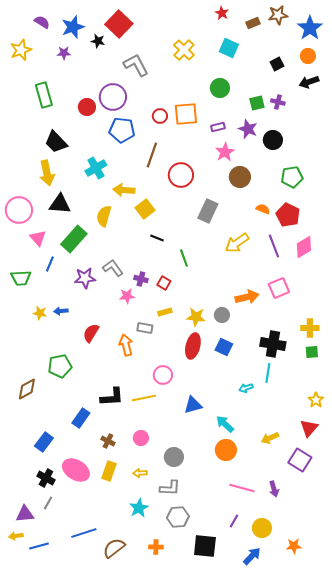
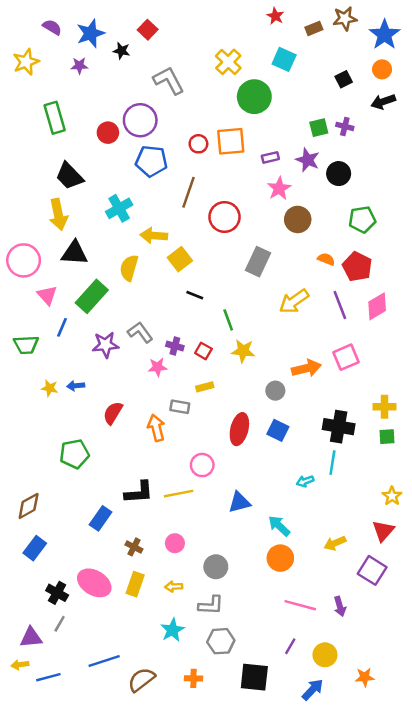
red square: (119, 24) -> (148, 30), size x0.6
green circle: (220, 88) -> (254, 97), moved, size x1.4
yellow star: (196, 317) -> (243, 351), moved
brown diamond: (27, 389) -> (29, 506), moved
blue rectangle: (44, 442) -> (35, 548), moved

